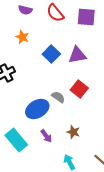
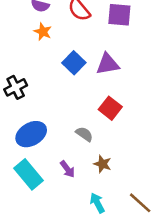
orange star: (22, 37) -> (43, 32), moved
gray semicircle: (58, 97) -> (84, 134), moved
blue ellipse: (37, 109) -> (31, 134), moved

